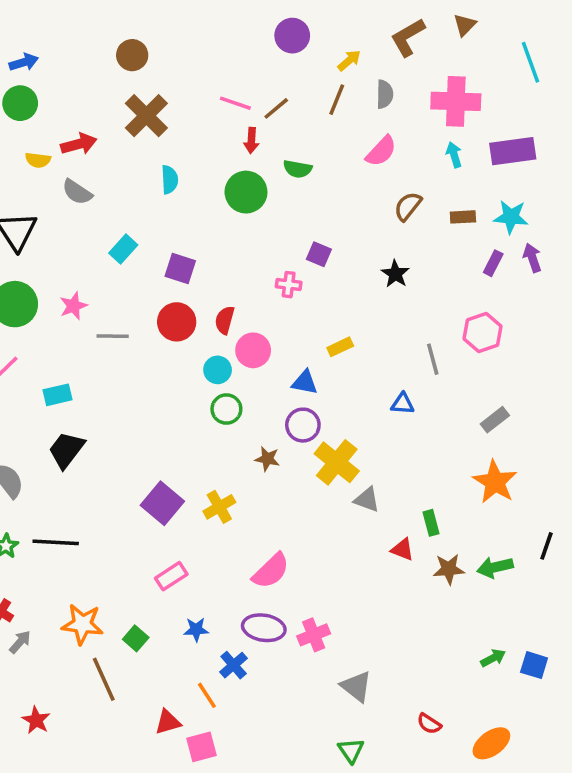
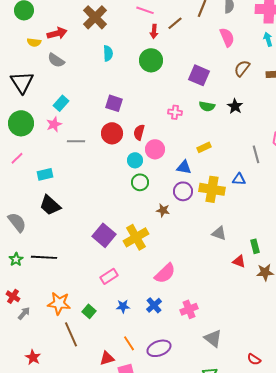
brown line: (276, 108) -> (175, 23), moved
pink semicircle: (381, 151) -> (227, 37), turned -66
green semicircle: (298, 169) -> (207, 106), moved
cyan rectangle: (123, 249) -> (61, 103), moved
purple square: (319, 254) -> (199, 75), moved, size x1.5
black trapezoid: (66, 450) -> (50, 205), turned -85
yellow cross: (337, 462) -> (212, 189), moved, turned -30
yellow cross: (219, 507) -> (136, 237), size x1.4
purple ellipse: (264, 628) -> (159, 348), moved, turned -30
blue cross: (234, 665) -> (154, 305), moved

